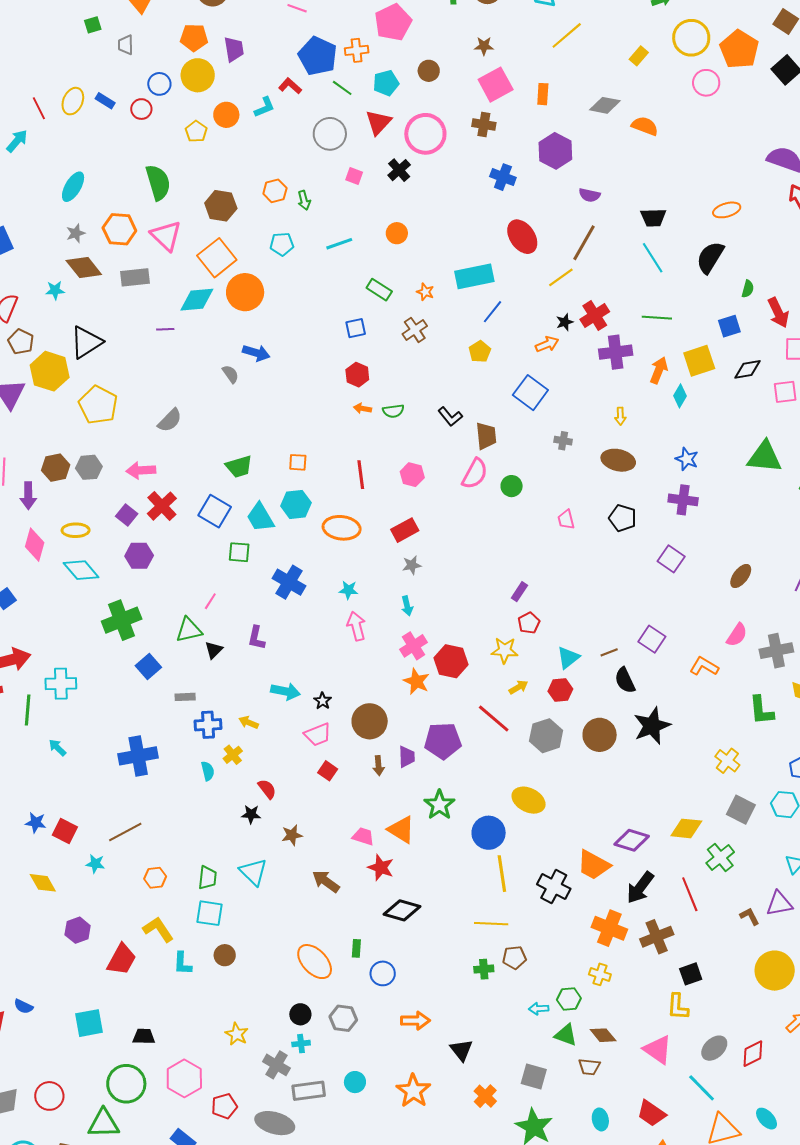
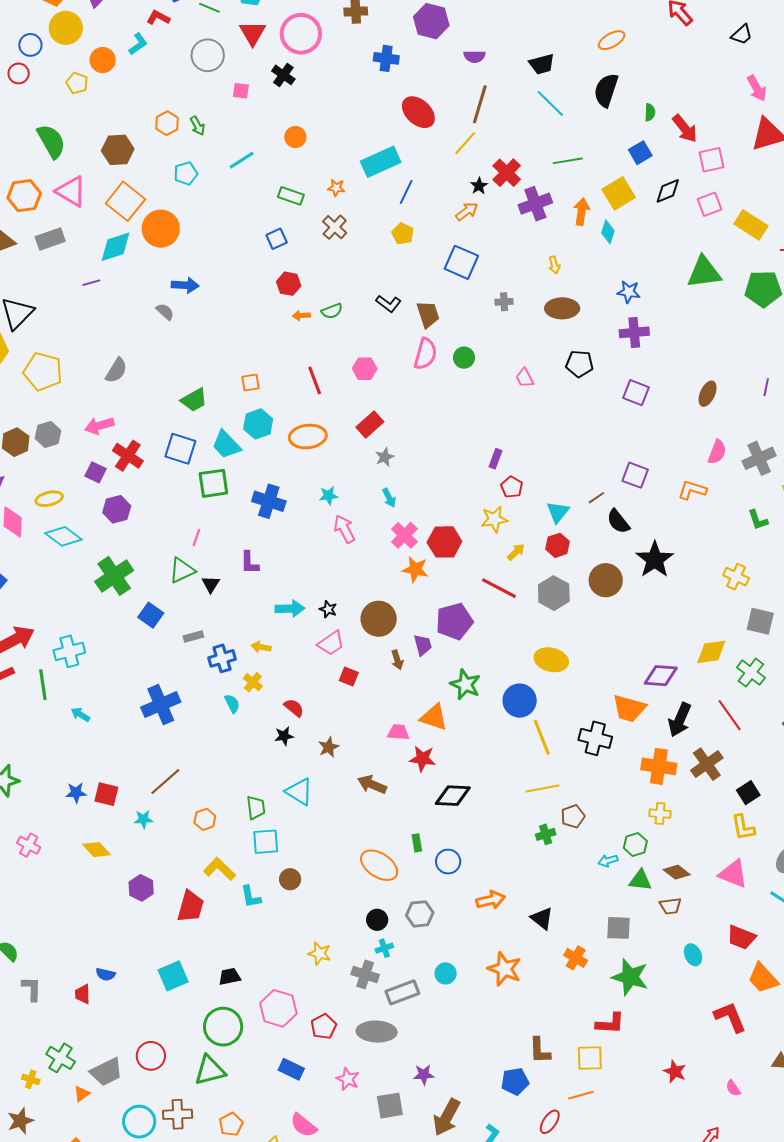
green square: (239, 552) -> (213, 483), size x1.4
green L-shape: (761, 710) -> (758, 520), size x0.7

